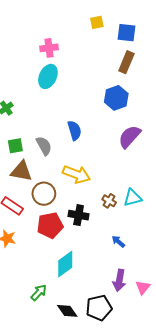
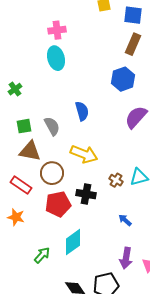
cyan ellipse: (48, 76) -> (56, 58), turned -40
green arrow: (39, 293) -> (42, 255), moved

